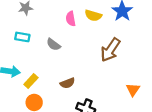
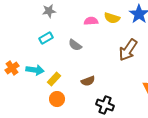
pink semicircle: (71, 19) -> (91, 21), turned 96
cyan rectangle: (22, 37) -> (46, 38), turned -40

